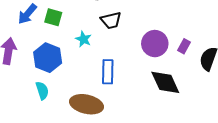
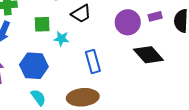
green square: (53, 17) -> (42, 24), moved
purple rectangle: (184, 46) -> (155, 16), turned 64

